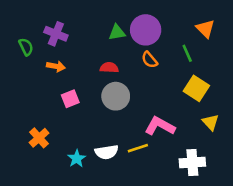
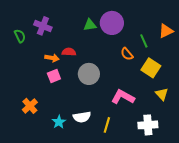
orange triangle: (205, 29) -> (166, 31), moved, turned 49
orange semicircle: (149, 60) -> (127, 54), moved
orange arrow: (56, 66) -> (52, 58), moved
red semicircle: (109, 68) -> (69, 52), moved
yellow line: (138, 148) -> (107, 125), moved, turned -56

